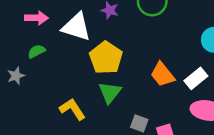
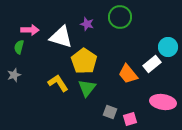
green semicircle: (36, 51) -> (19, 47), moved, turned -48
white rectangle: (196, 78) -> (152, 64), moved
yellow L-shape: (72, 109) -> (58, 83), moved

